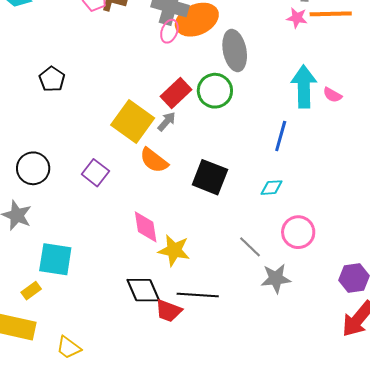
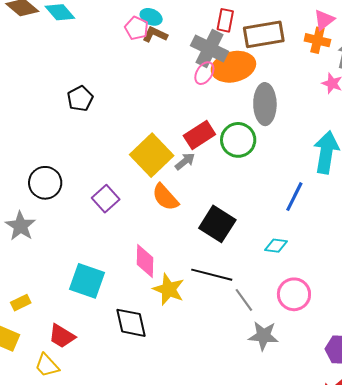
cyan square: (55, 259) -> (87, 281), moved
black line: (198, 295) -> (212, 275), moved
red trapezoid: (169, 311) -> (62, 336), moved

